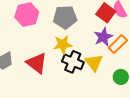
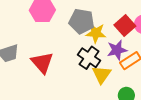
yellow star: (63, 44) -> (96, 33), moved
black cross: (73, 62) -> (89, 58), moved

